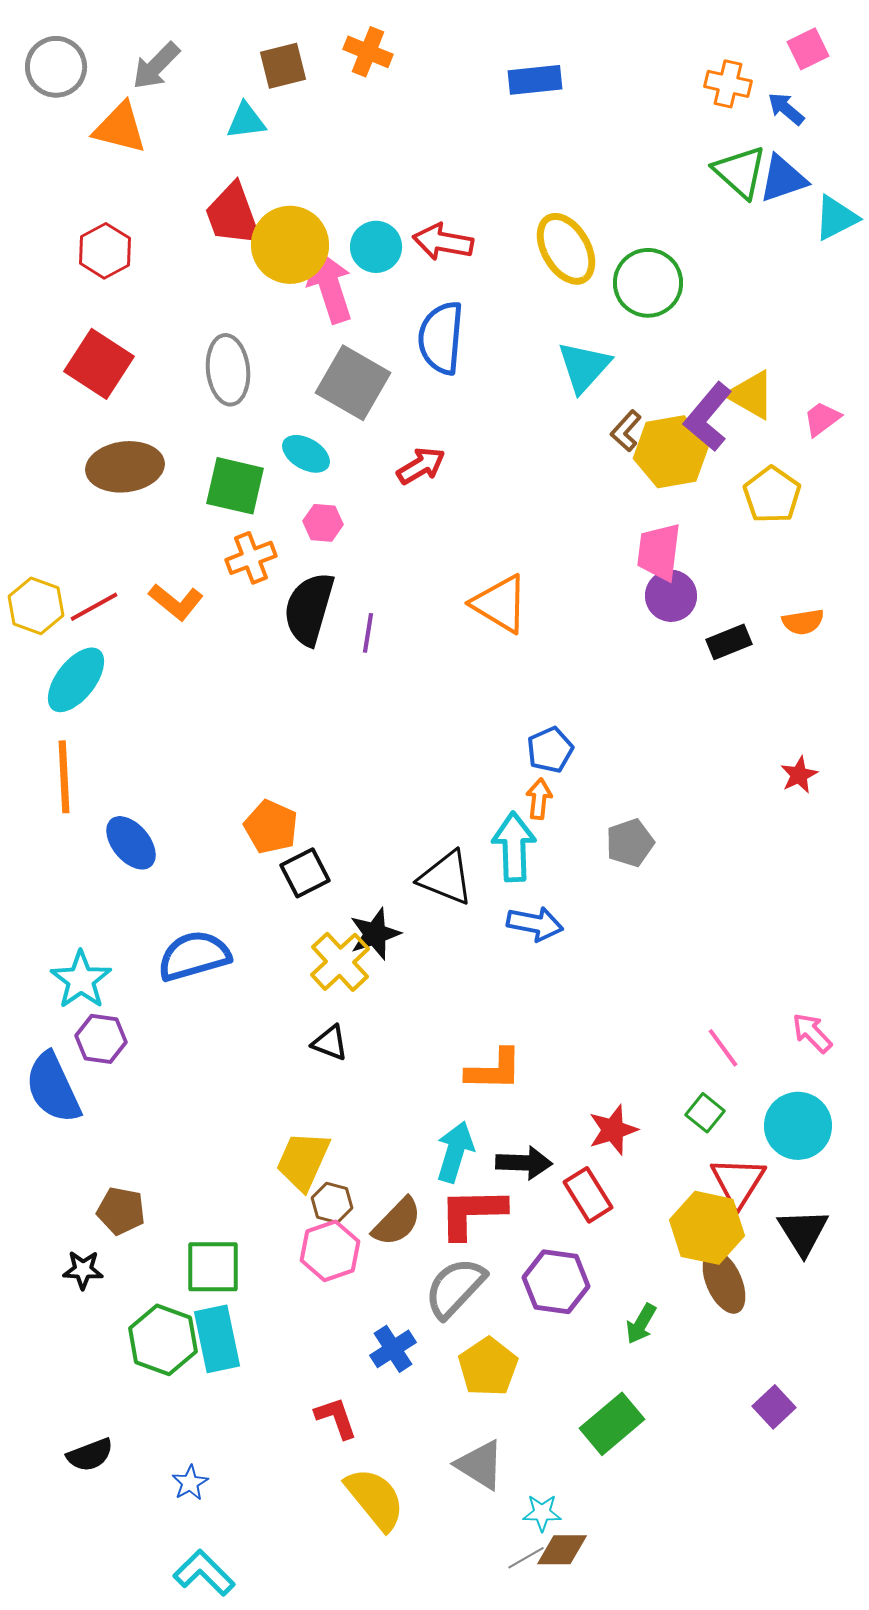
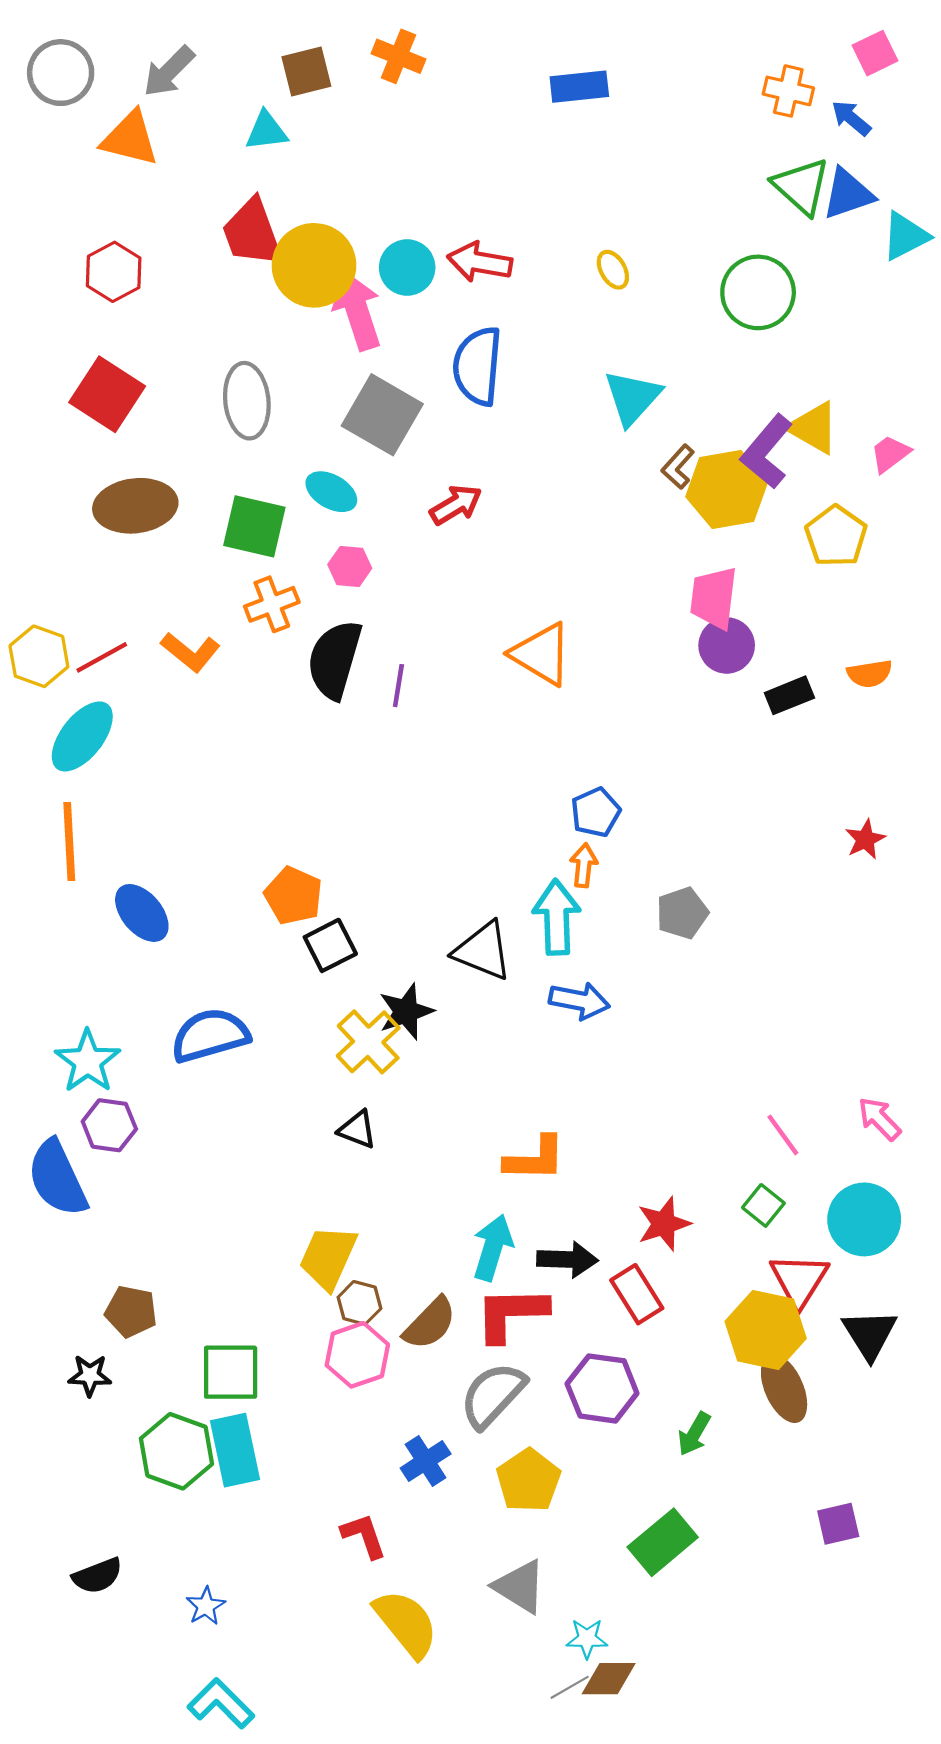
yellow ellipse: (566, 249) -> (613, 270), size x0.5
green circle: (648, 283) -> (758, 292), moved
purple square: (774, 1407) -> (838, 1524), turned 30

